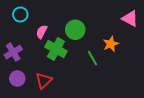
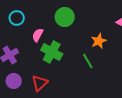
green circle: (75, 30) -> (65, 17), moved
orange star: (111, 44) -> (99, 41), moved

